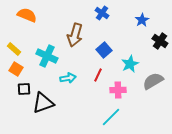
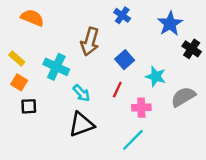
blue star: (142, 20) -> (170, 24), size x1.5
cyan star: (130, 64) -> (156, 76), turned -30
cyan arrow: (68, 78) -> (81, 93), turned 56
black triangle: (43, 103) -> (81, 124), moved

